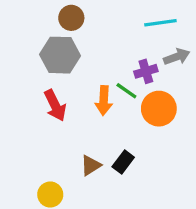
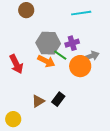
gray hexagon: (60, 55) -> (48, 43), moved
gray arrow: (177, 57) -> (91, 56), moved
orange arrow: (104, 100) -> (46, 61), turned -66

